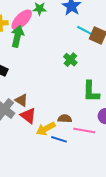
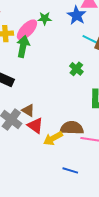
brown semicircle: (65, 119) -> (72, 128), size x1.6
blue line: (59, 139) -> (70, 170), moved

